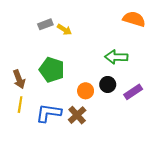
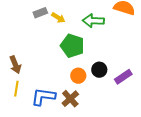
green arrow: (116, 57) -> (93, 21), moved
green pentagon: (52, 70) -> (72, 46), moved

